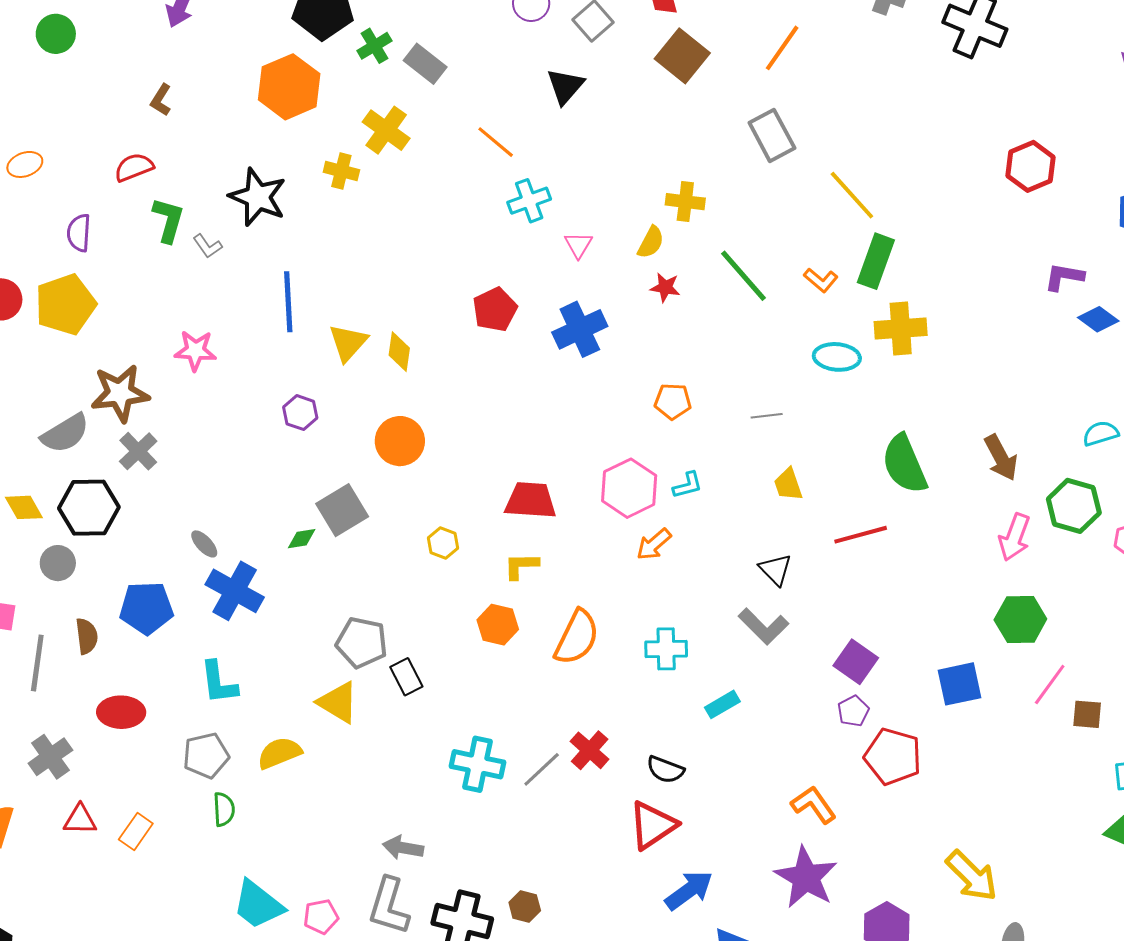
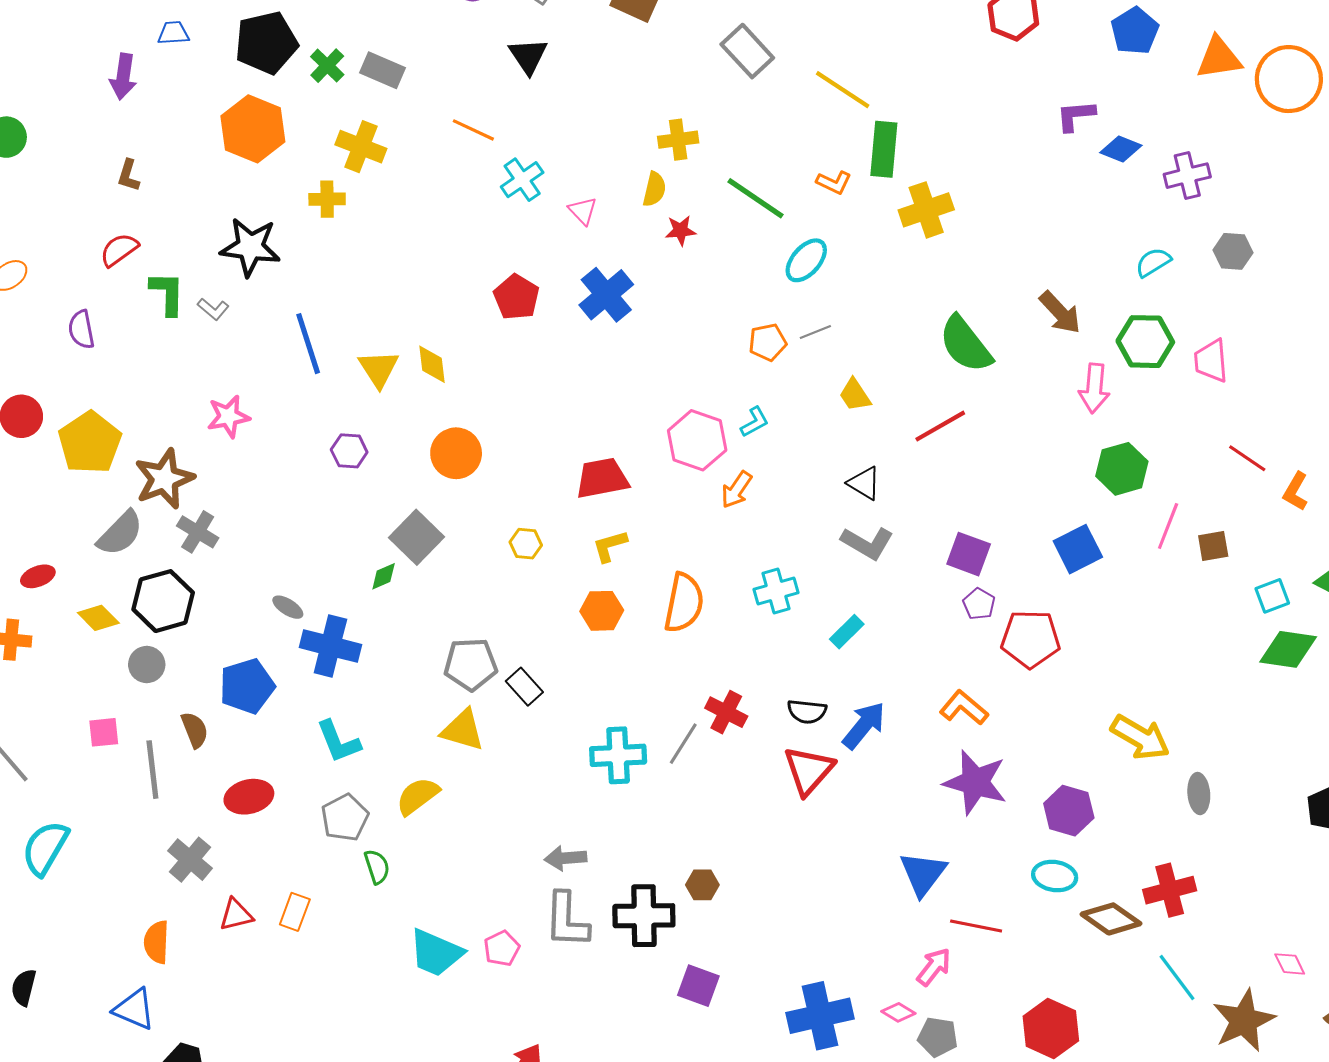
yellow pentagon: (65, 305) -> (90, 443), moved
cyan ellipse: (837, 357) -> (806, 260), moved, turned -39
orange pentagon: (673, 401) -> (768, 342), moved
blue arrow: (689, 890) -> (864, 725), moved

